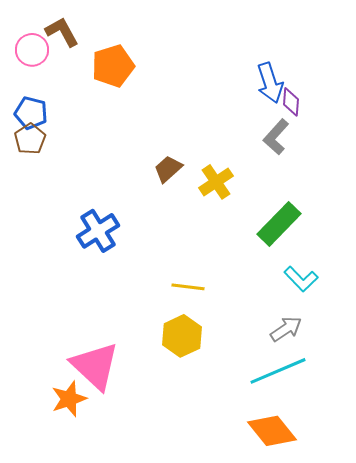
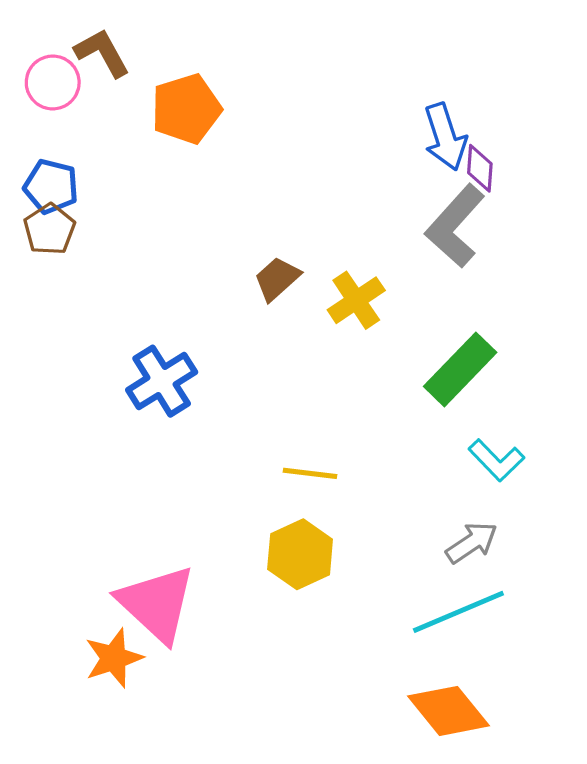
gray L-shape: (276, 137) -> (455, 226), size x1.4

